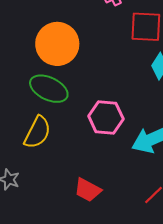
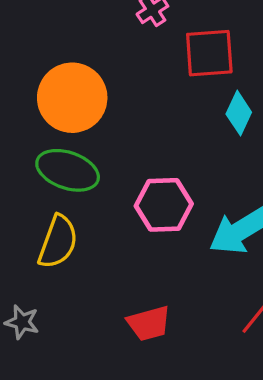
red trapezoid: (88, 190) -> (149, 323), turned -36

